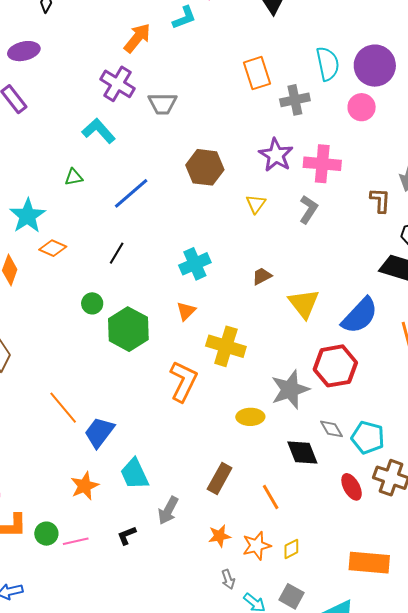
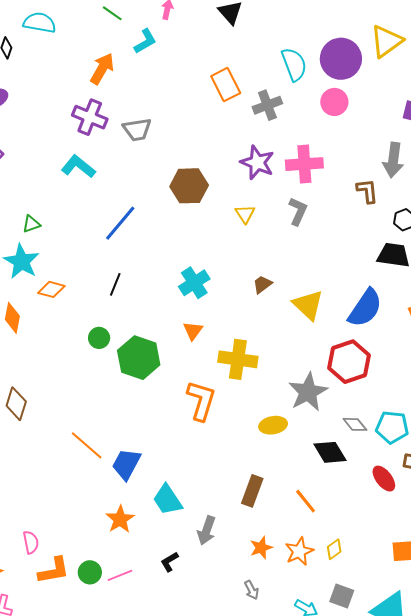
green triangle: (74, 177) -> (31, 224), moved
gray arrow: (228, 579) -> (251, 590), moved

